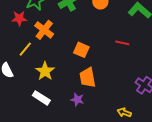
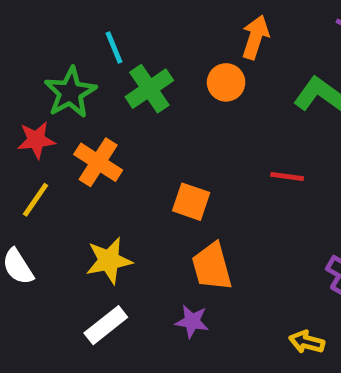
yellow line: (25, 49) -> (35, 200), moved
yellow star: (45, 71) -> (109, 261), turned 30
white rectangle: (41, 98) -> (106, 325), turned -66

